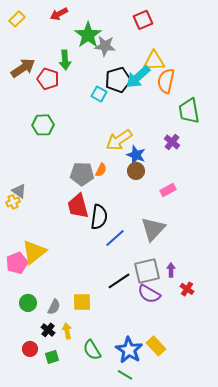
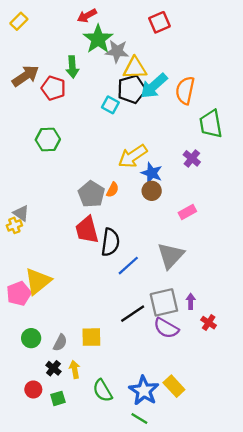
red arrow: (59, 14) -> (87, 16), moved
yellow triangle: (154, 61) -> (135, 68), moved
gray pentagon: (82, 174) -> (91, 194), turned 30

